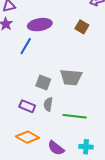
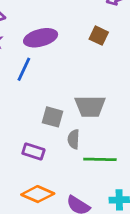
gray semicircle: (48, 104) -> (74, 139), moved

